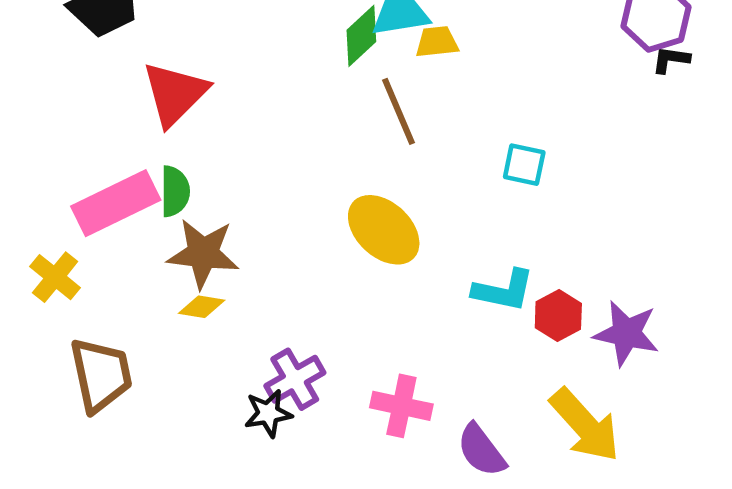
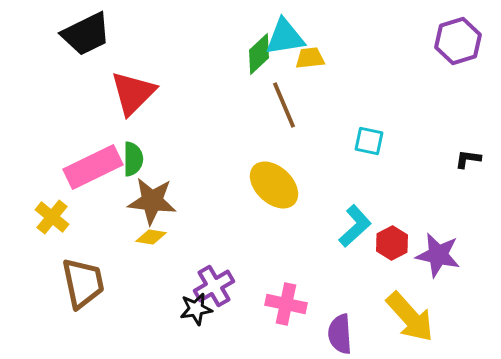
black L-shape: (671, 60) -> (468, 159), moved
cyan L-shape: (504, 290) -> (355, 226), turned -54
purple semicircle: (481, 450) -> (340, 334), turned 33

